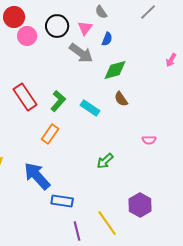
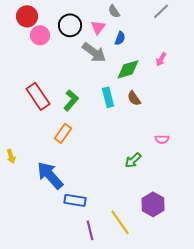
pink arrow: (171, 60) -> (161, 59), moved
cyan rectangle: (90, 108) -> (108, 97), moved, turned 42
green arrow: (105, 161) -> (133, 160), moved

